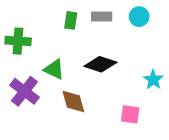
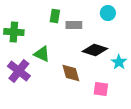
gray rectangle: (102, 17) -> (74, 25), moved
black diamond: (100, 64) -> (95, 50), moved
brown diamond: (73, 102) -> (71, 73), moved

